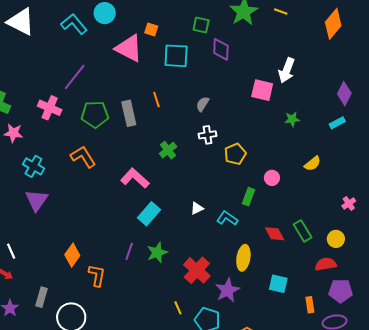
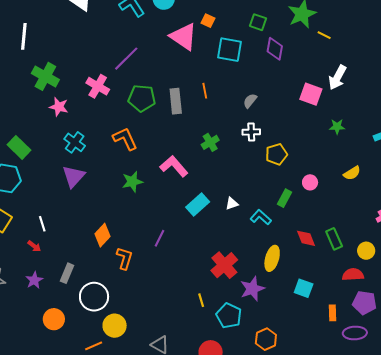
yellow line: (281, 12) -> (324, 35), moved
cyan rectangle: (149, 214) -> (198, 205), moved
green star: (157, 253) -> (132, 182), moved

